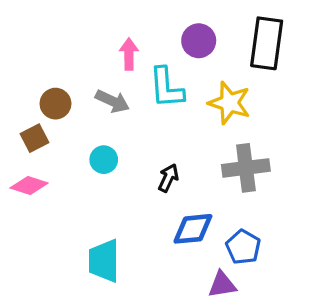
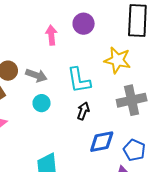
purple circle: (199, 41) -> (84, 24), moved
cyan L-shape: (166, 88) -> (79, 80), moved
gray arrow: (112, 101) -> (36, 75), moved

